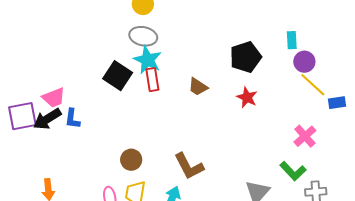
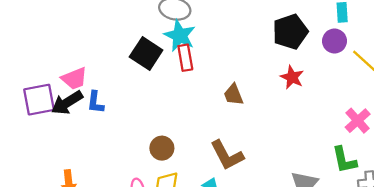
purple circle: (304, 62) -> (334, 41), moved
brown trapezoid: (198, 87) -> (233, 95), moved, turned 35
green L-shape: (293, 171) -> (344, 160), turned 32

